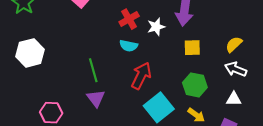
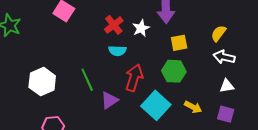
white hexagon: (30, 53) -> (42, 82), moved
green hexagon: (195, 85) -> (174, 71), moved
purple triangle: (96, 98) -> (109, 100), moved, turned 42

